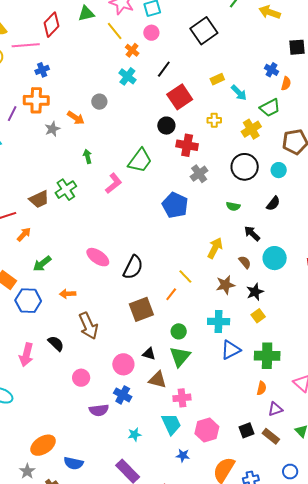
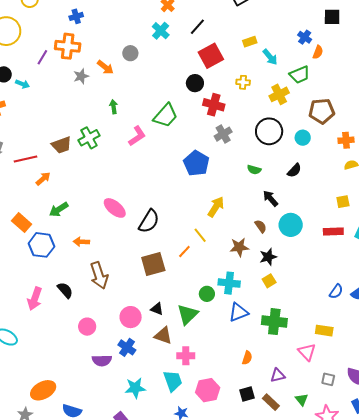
yellow arrow: (215, 248) -> (216, 207), moved
green circle: (179, 331) -> (207, 294), moved
orange semicircle: (262, 388) -> (247, 358), moved
cyan star: (135, 434) -> (135, 388), size x1.5

